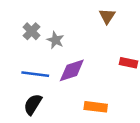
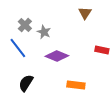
purple diamond: (72, 70) -> (57, 56), turned 40
blue line: (35, 74) -> (18, 48), moved, turned 45

